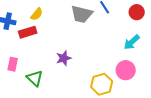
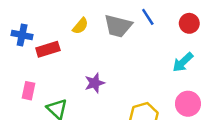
yellow semicircle: (37, 14) -> (80, 26), moved
pink circle: (126, 70) -> (188, 104), moved

